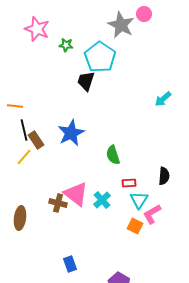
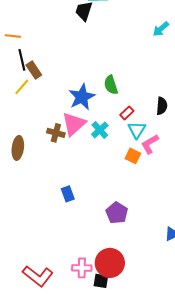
blue star: (71, 133) -> (82, 97), moved
red rectangle: (129, 183) -> (127, 113), turned -40
pink triangle: (76, 194) -> (74, 124), turned 40

